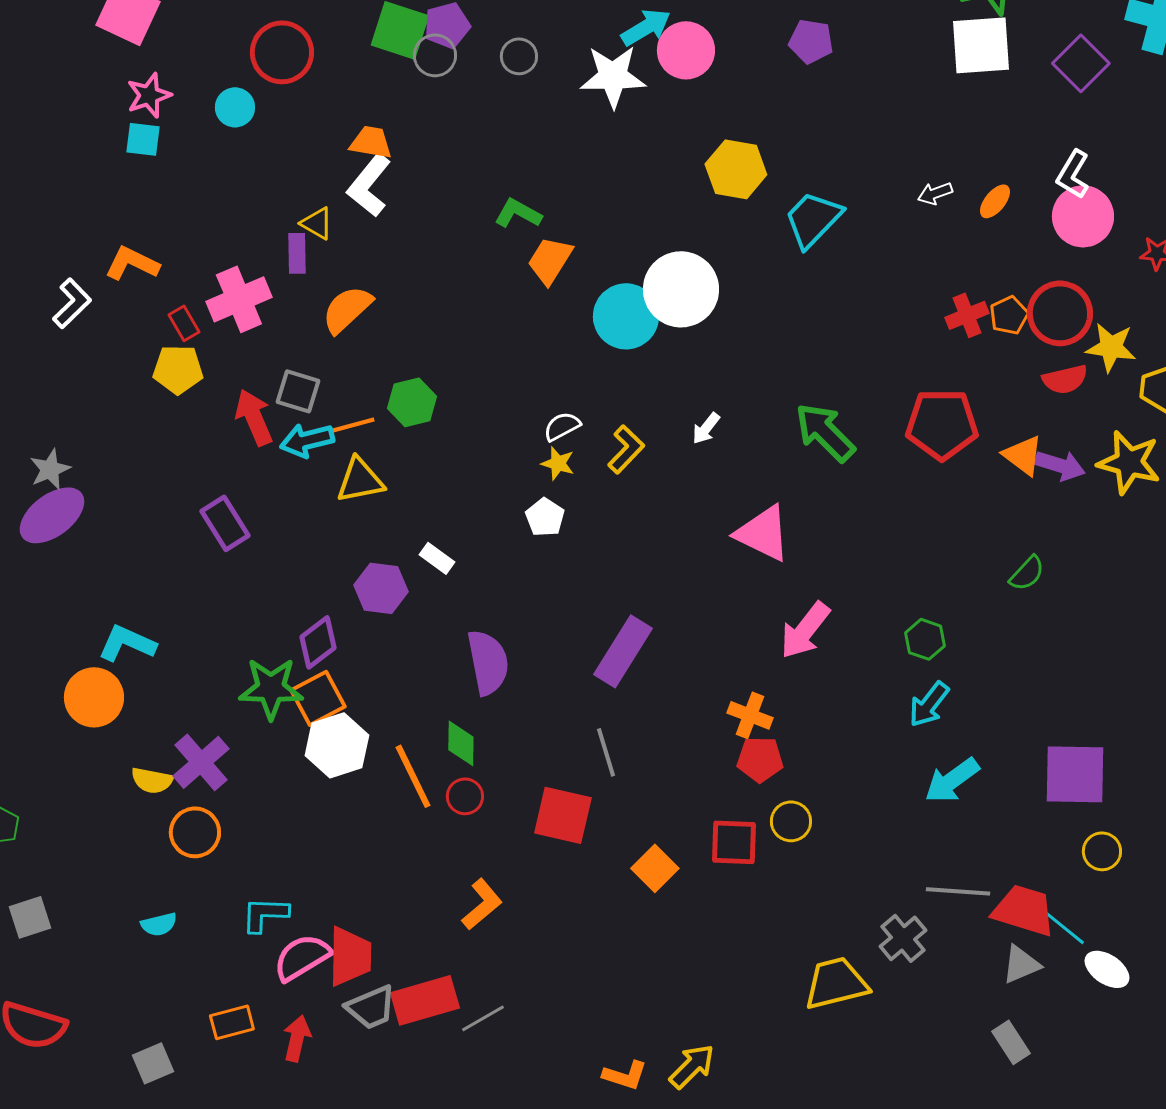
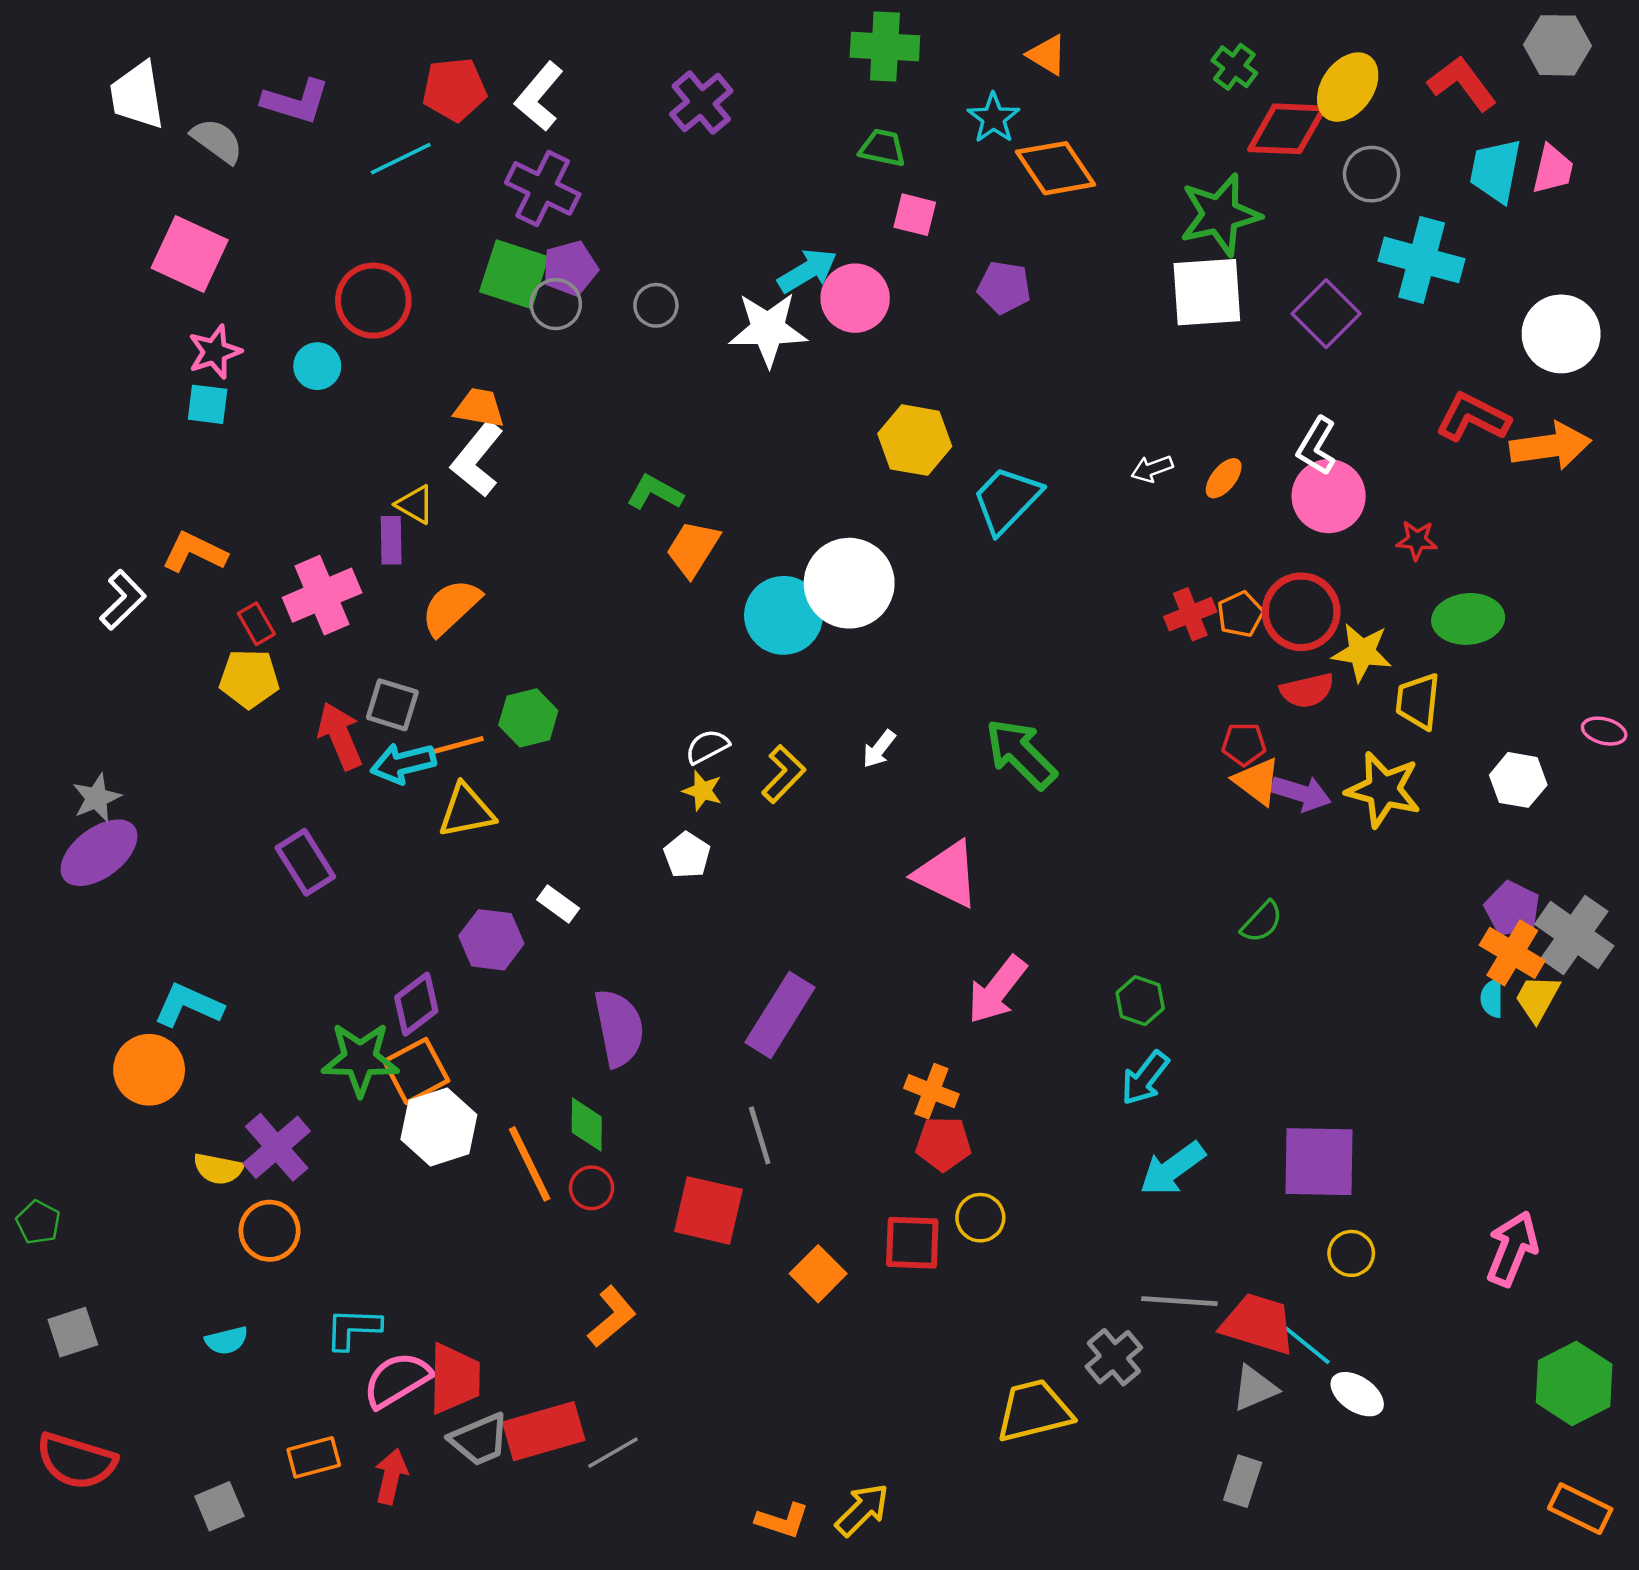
red pentagon: (942, 424) -> (1244, 744), moved, size x0.5
gray rectangle: (1011, 1042) -> (1243, 1481), turned 51

